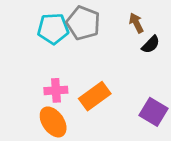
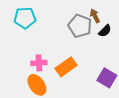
gray pentagon: (83, 23) -> (80, 26), moved
cyan pentagon: (53, 29) -> (25, 18), moved

